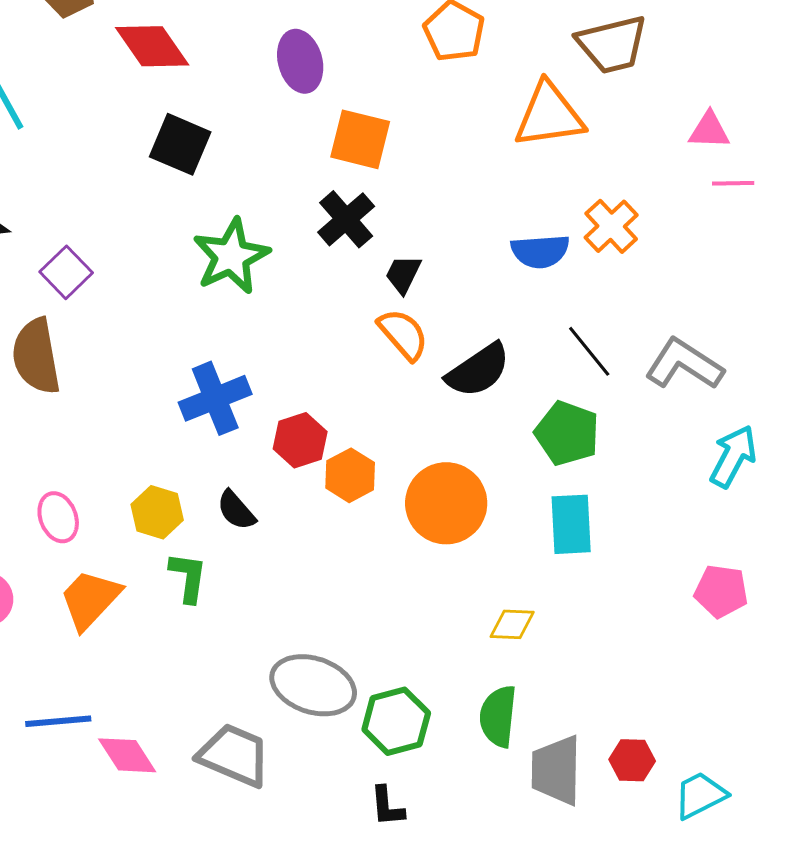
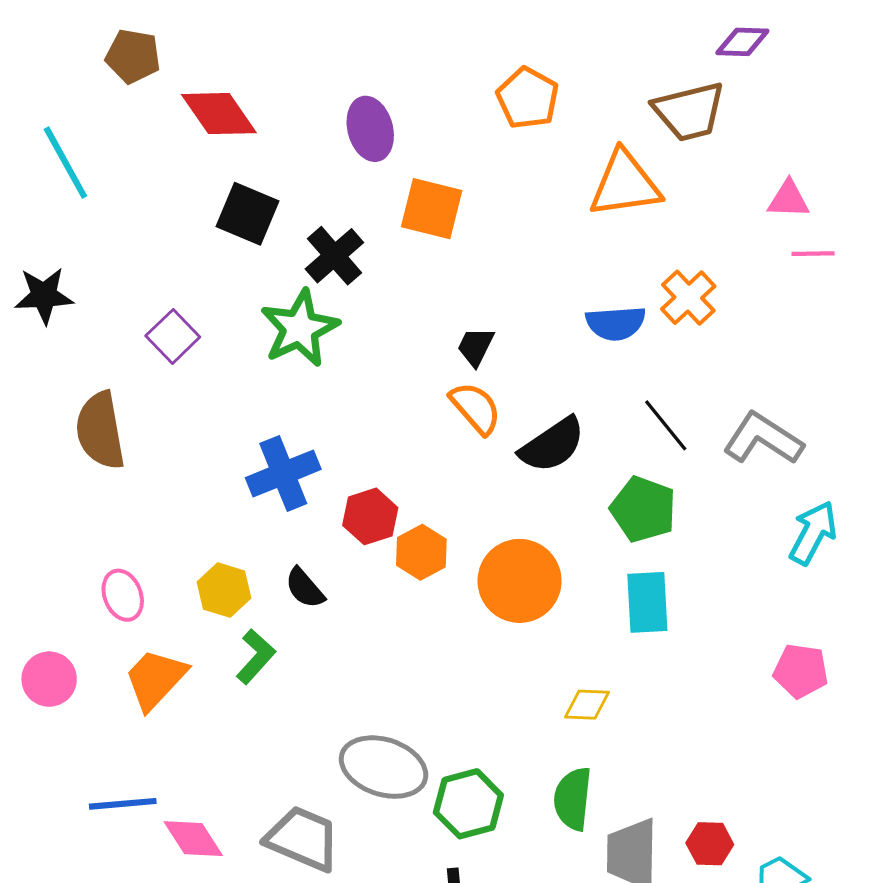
black cross: (346, 219) -> (334, 256), moved
purple square: (66, 272) -> (173, 336), moved
green L-shape: (188, 577) -> (256, 657), turned 34

